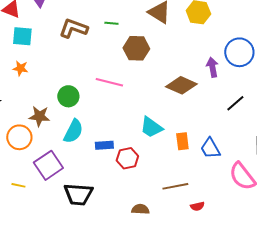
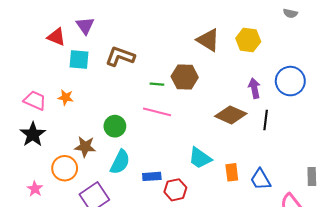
green line: (111, 23) -> (157, 84), moved
cyan square: (22, 36) -> (79, 59), moved
purple arrow: (212, 67) -> (254, 88), moved
black line: (235, 103) -> (266, 120), moved, turned -42

